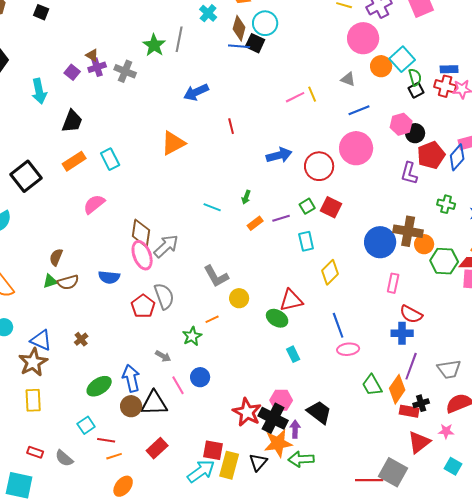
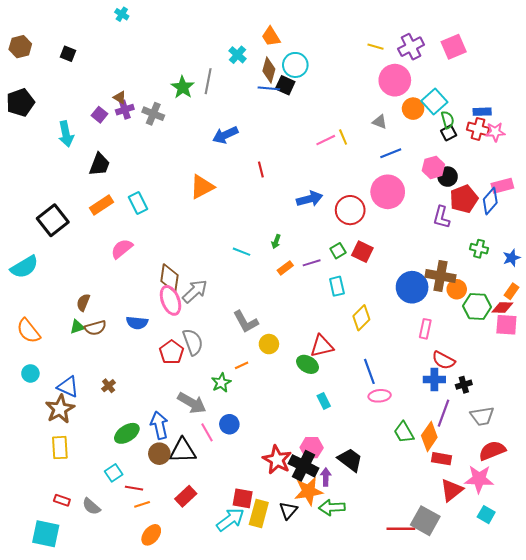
gray arrow: (163, 356) -> (192, 403), size x1.8
black cross: (421, 403) -> (464, 385), moved
pink star: (446, 431) -> (479, 479), size x1.8

